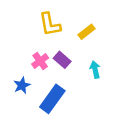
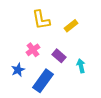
purple rectangle: (62, 60) -> (59, 56), moved
cyan arrow: (95, 70) -> (81, 66), moved

